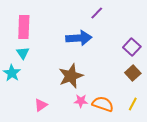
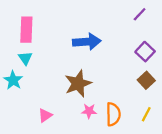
purple line: (97, 13) -> (140, 14), moved
orange semicircle: (103, 104) -> (113, 114), turned 70

